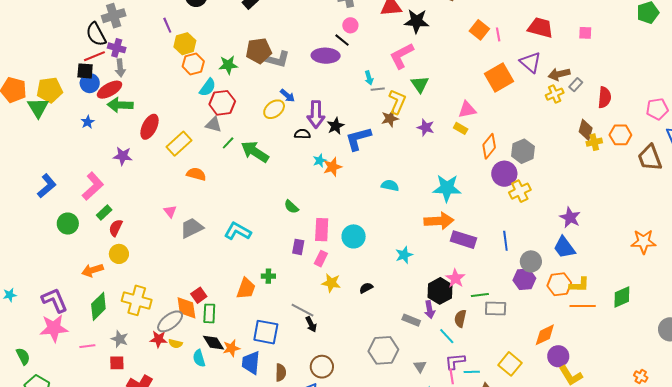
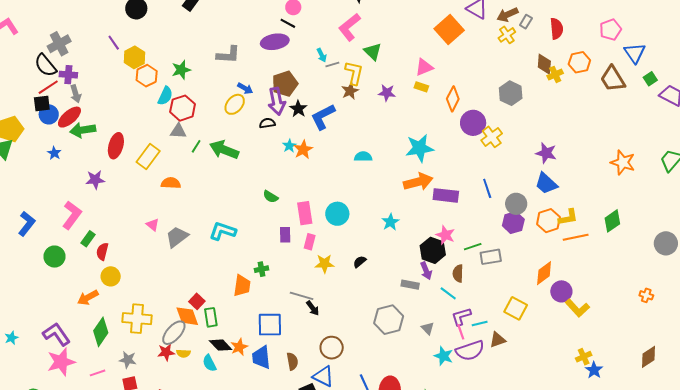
brown pentagon: (259, 51) -> (285, 84), moved
gray hexagon: (523, 151) -> (511, 93), moved
orange star: (643, 242) -> (623, 162), turned 30

